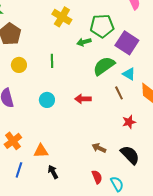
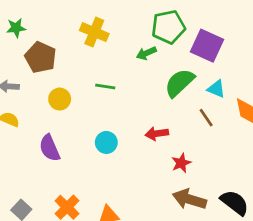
yellow cross: (62, 17) -> (94, 32), moved
green line: (52, 61) -> (105, 87), turned -72
red star: (129, 122) -> (181, 163), moved
brown arrow: (99, 148) -> (189, 199), size x1.6

